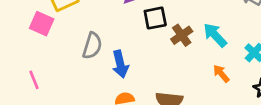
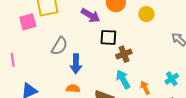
pink square: (42, 24) -> (28, 22), turned 36
cyan arrow: (215, 35) -> (123, 79), moved

